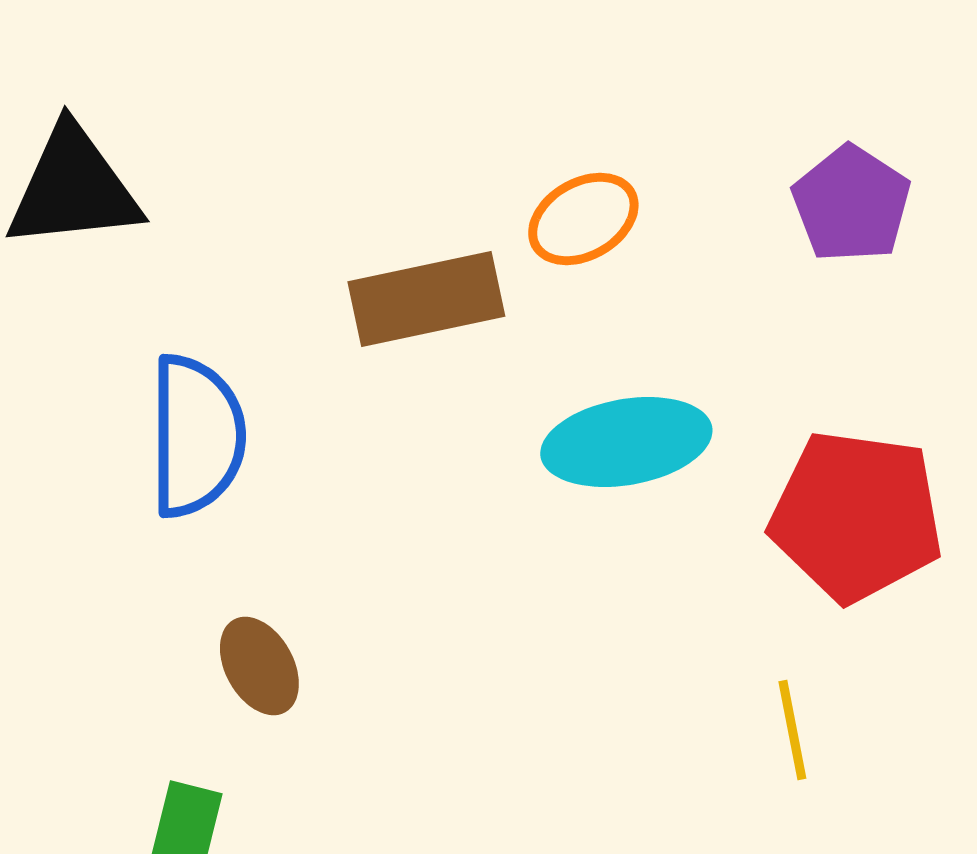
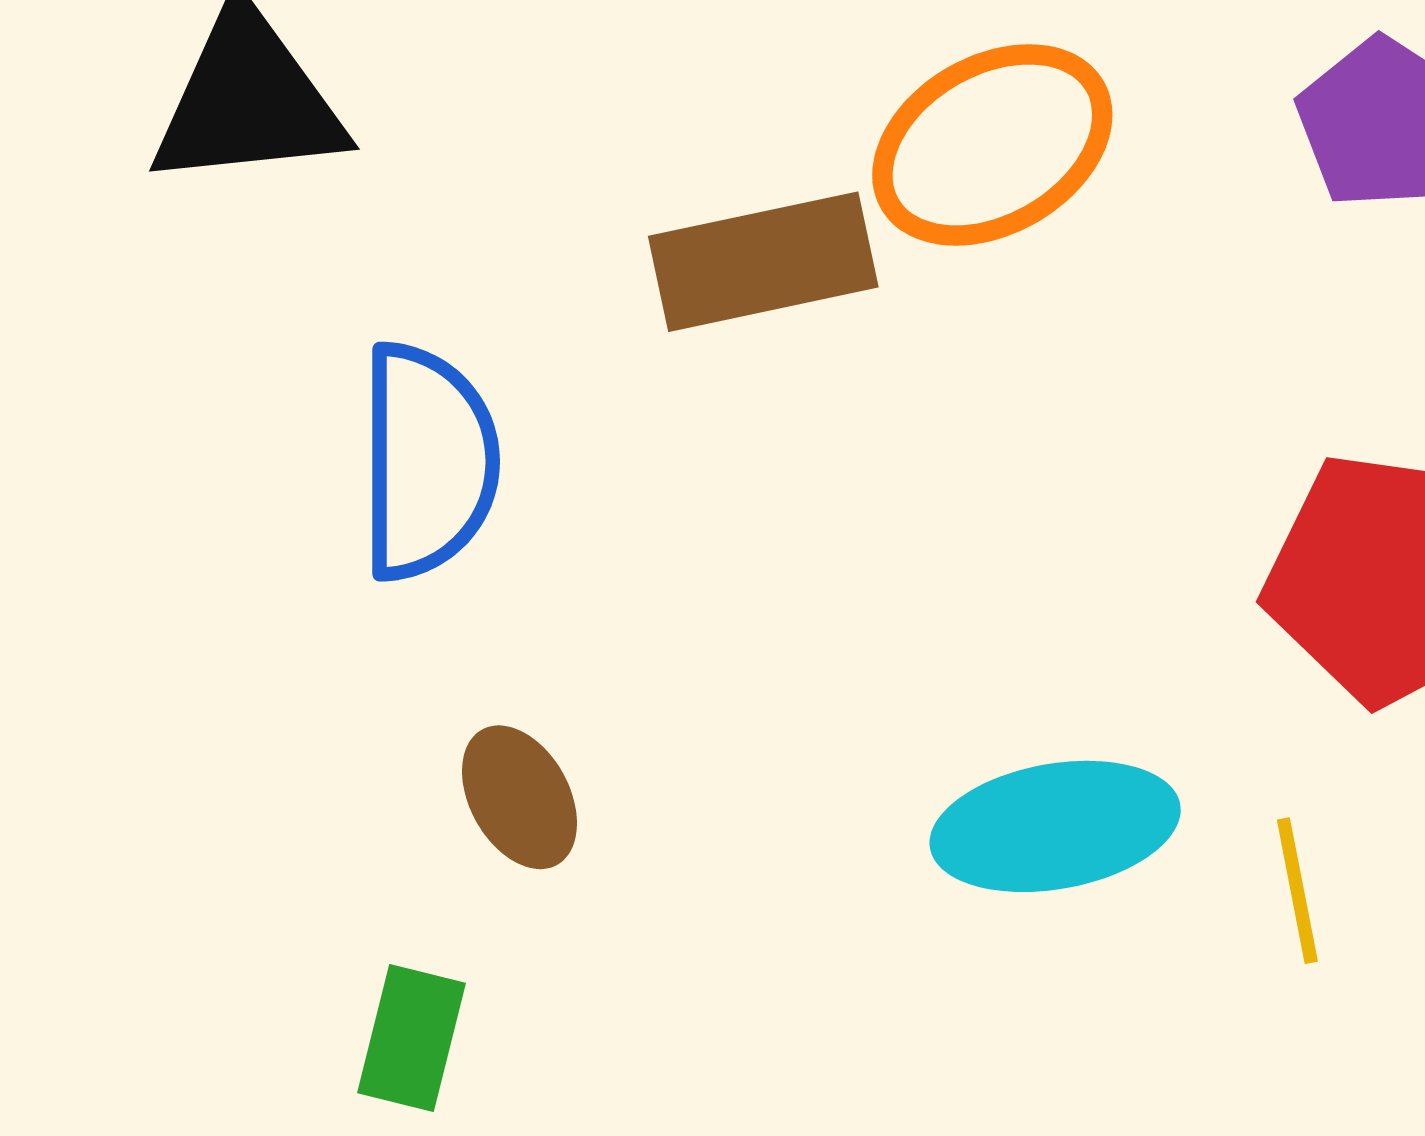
orange ellipse: (583, 219) -> (992, 145), size x1.5
cyan ellipse: (626, 442) -> (1055, 826), moved

